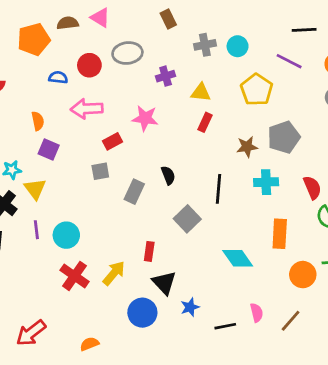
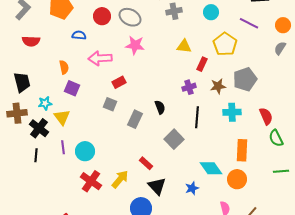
gray cross: (205, 45) -> (174, 11), moved
gray ellipse: (127, 53) -> (130, 17), turned 35
red circle: (89, 65) -> (102, 16), moved
purple cross: (166, 76) -> (189, 87), moved
pink star: (145, 118) -> (135, 45), moved
red rectangle: (205, 122) -> (202, 64), moved
gray square: (100, 171) -> (110, 104), turned 32
red rectangle: (149, 251) -> (146, 163), turned -56
orange circle: (303, 275) -> (237, 179), moved
blue star: (190, 307) -> (192, 188), moved

